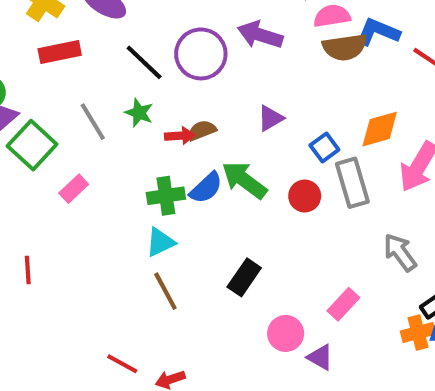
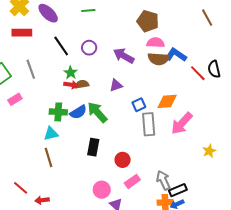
purple arrow: (260, 35) -> (124, 56), moved
purple circle: (201, 54) -> (89, 48), size x0.6
green star: (139, 113) -> (71, 73), moved
red circle: (305, 196) -> (123, 160), moved
gray arrow: (400, 252) -> (163, 180), moved
black rectangle: (244, 277) -> (93, 147), moved, turned -36

